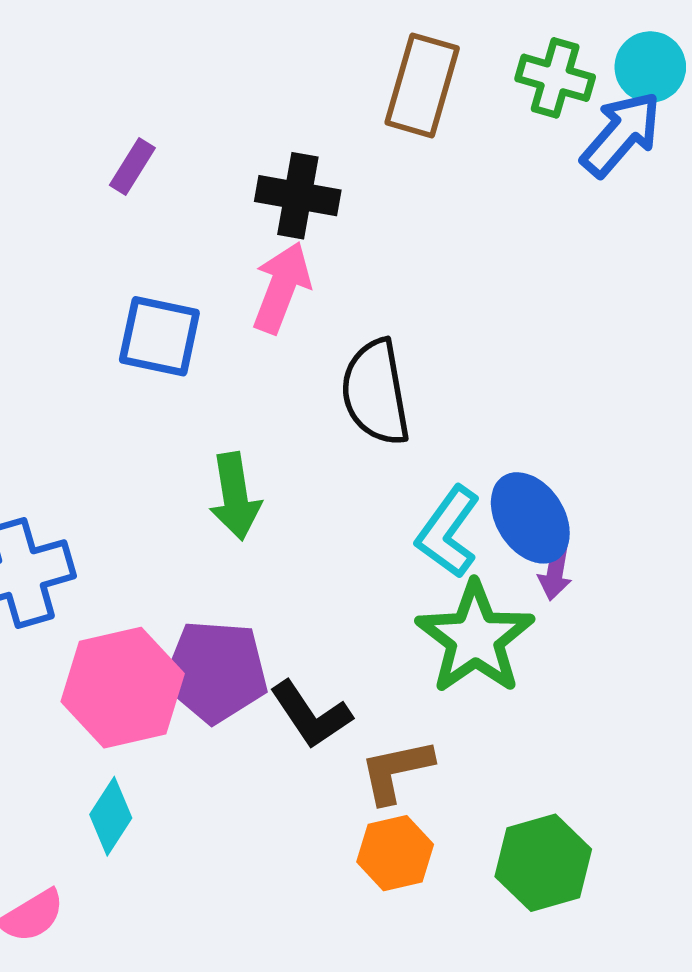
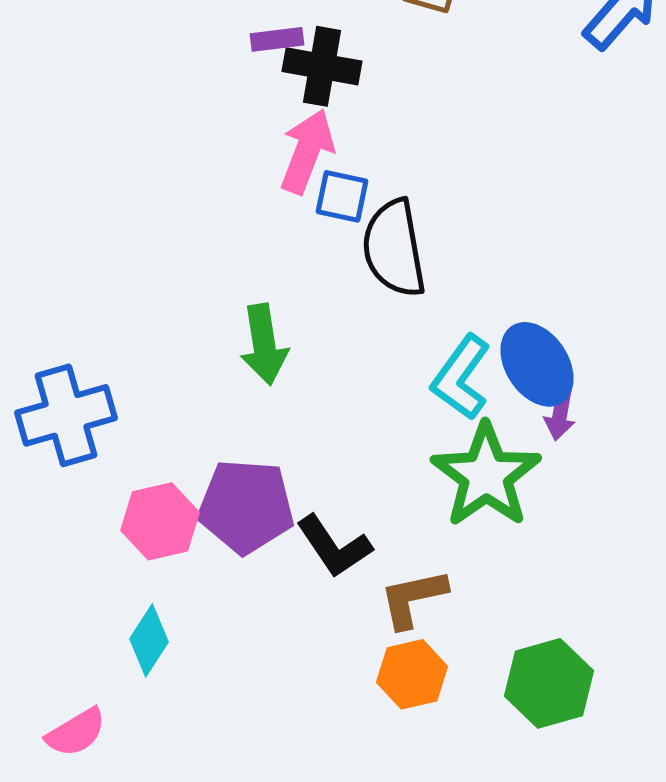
purple rectangle: (132, 167) -> (277, 39), moved, turned 51
blue square: (159, 336) -> (342, 196), moved, size x0.7
pink hexagon: (123, 688) -> (160, 521), size x0.7

